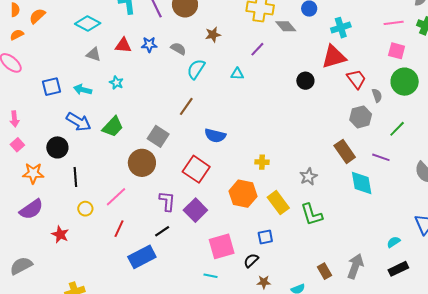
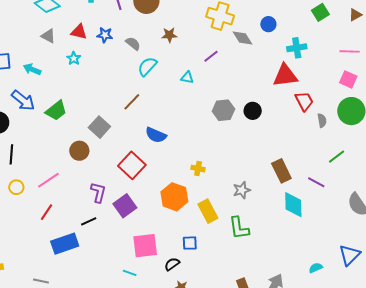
black circle: (305, 81) -> (253, 111), moved
cyan star: (116, 83) -> (74, 58), moved
gray hexagon: (361, 117) -> (223, 110), moved
brown circle: (142, 163) -> (79, 151), size x0.7

